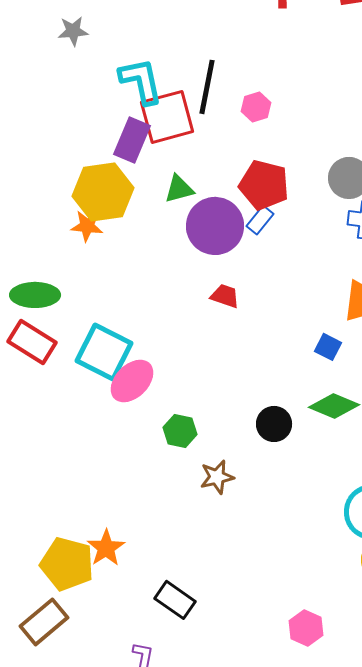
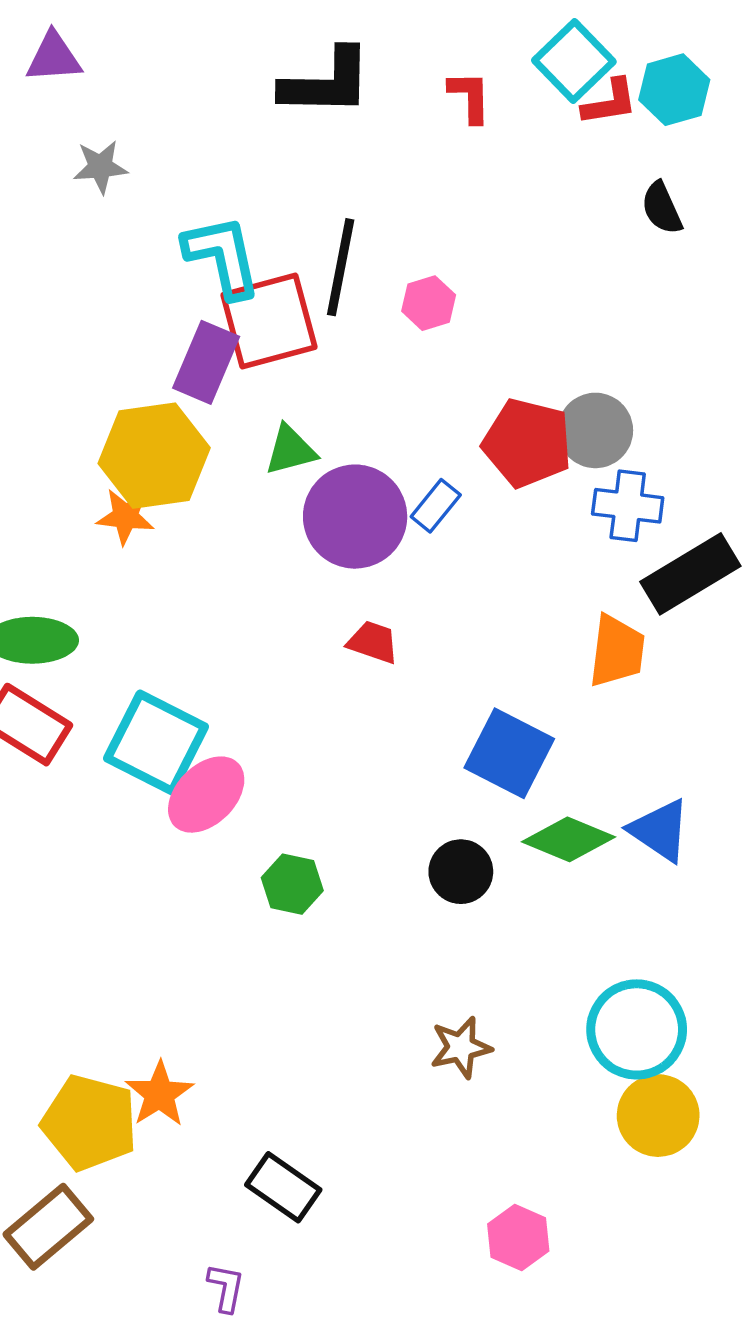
red pentagon: (264, 185) -> (527, 443), moved
blue square: (328, 347) -> (509, 753), moved, size x1.8
brown star: (217, 477) -> (461, 1047), moved

